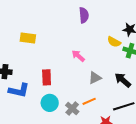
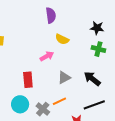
yellow semicircle: (114, 42) -> (62, 39), moved
pink arrow: (78, 56) -> (47, 56), turned 112
red rectangle: (47, 77) -> (28, 80), moved

